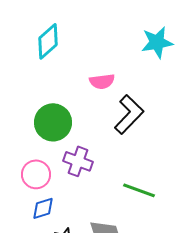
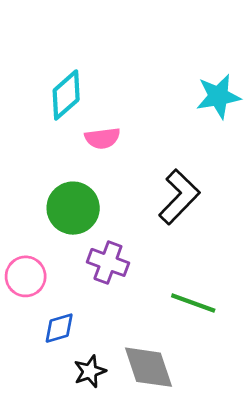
pink semicircle: (102, 81) -> (102, 138), moved
pink circle: (36, 174) -> (26, 276), moved

